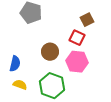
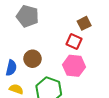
brown circle: (50, 52) -> (33, 59), moved

